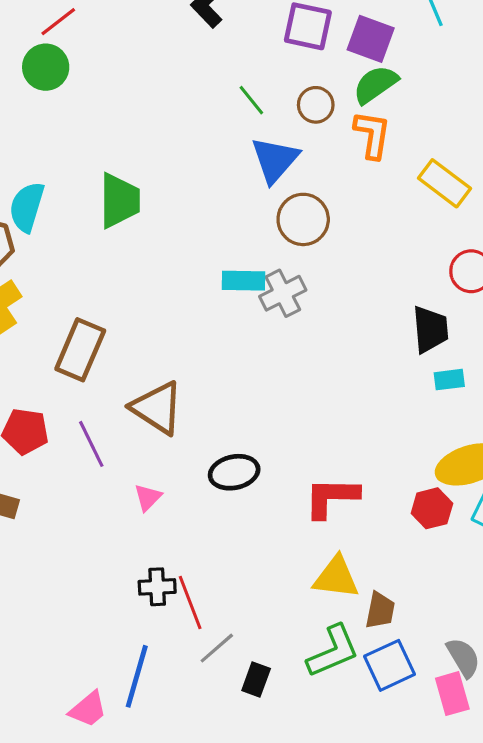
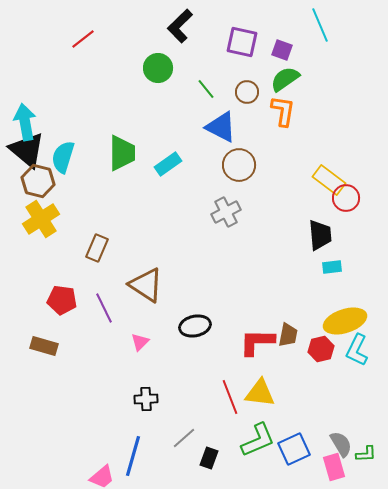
purple square: (371, 39) -> (282, 50), size x0.7
green circle: (46, 67) -> (158, 68), moved
blue triangle: (275, 160) -> (221, 127), turned -44
yellow rectangle: (444, 183) -> (329, 180), moved
cyan rectangle: (244, 281) -> (168, 164), moved, turned -36
brown rectangle: (80, 350) -> (97, 248), size x0.7
red line: (190, 603) -> (230, 397), moved
brown trapezoid: (380, 610) -> (288, 335), moved

